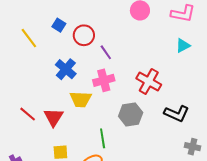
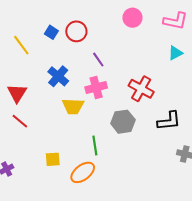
red circle: (84, 35) -> (76, 31), moved
black L-shape: (177, 114) -> (169, 121), turned -30
red triangle: (54, 117) -> (17, 93), moved

